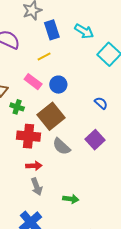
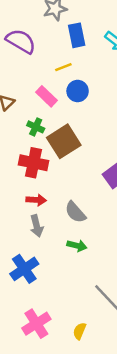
blue circle: (58, 85) -> (78, 91), moved
green cross: (17, 107) -> (36, 127), moved
gray semicircle: (61, 146) -> (75, 212), moved

